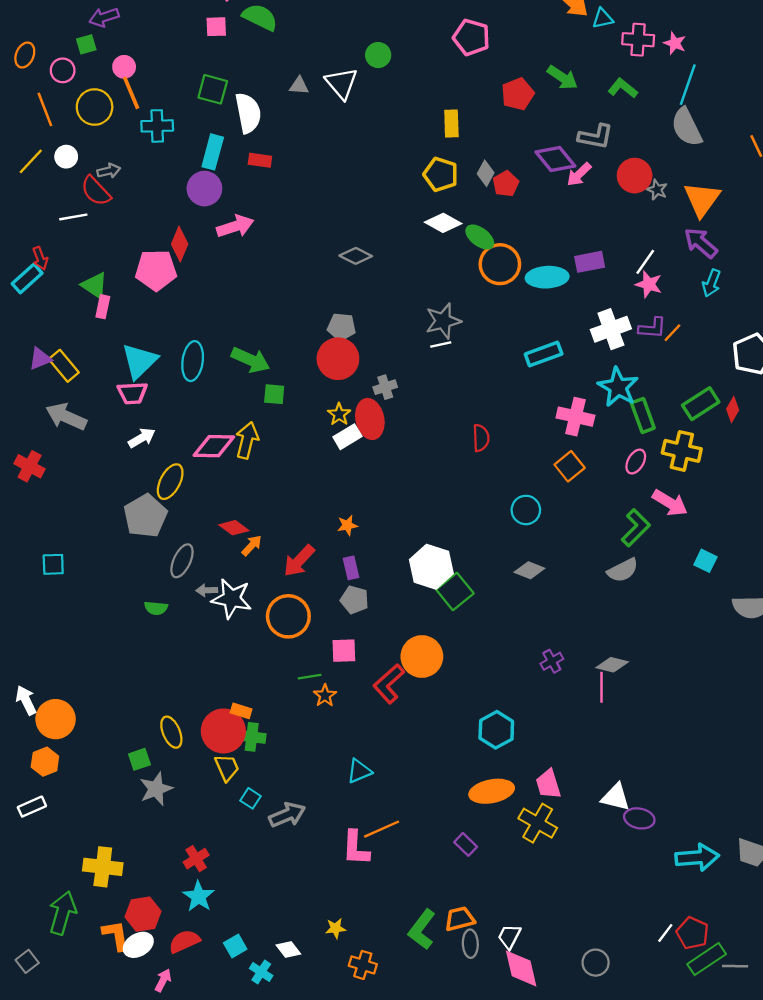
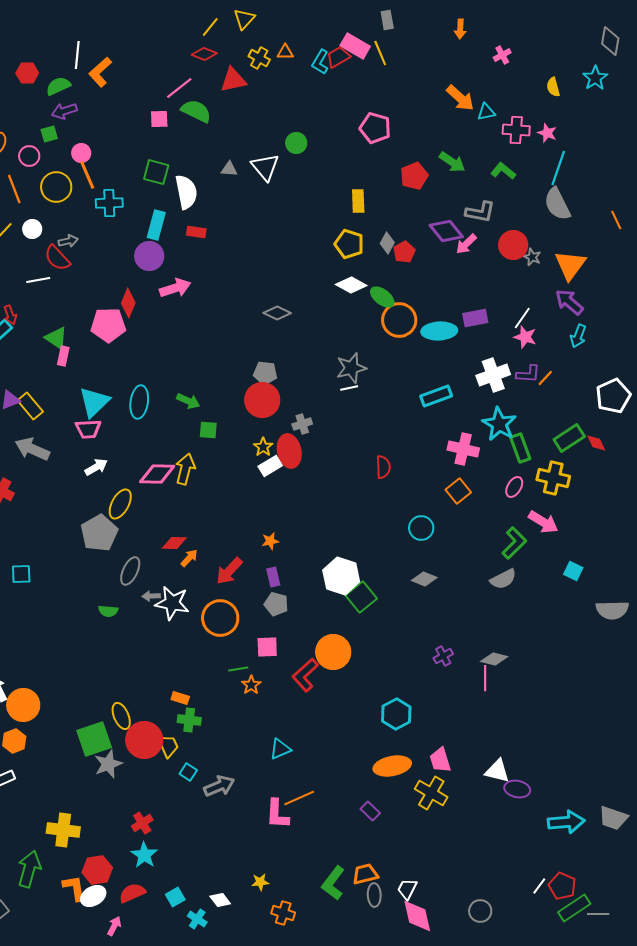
green arrow: (251, 360) -> (188, 401), size x0.7
red diamond: (733, 410) -> (596, 443), turned -55
red diamond: (234, 528) -> (174, 543), turned -35
red circle: (223, 731) -> (144, 740), moved
green square: (139, 759) -> (94, 739), size x1.8

